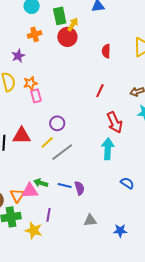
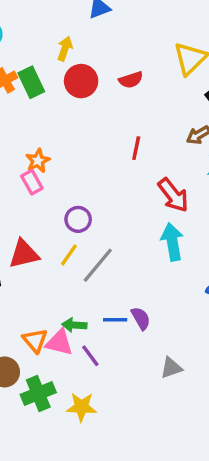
green rectangle: (60, 16) -> (31, 82), moved
red circle: (67, 37) -> (81, 81), moved
red semicircle: (106, 51) -> (131, 80), turned -96
orange star: (30, 83) -> (38, 161), moved
pink triangle: (30, 191) -> (59, 343), turned 30
orange triangle: (17, 196) -> (35, 340), moved
purple line: (48, 215) -> (90, 356), moved, turned -32

